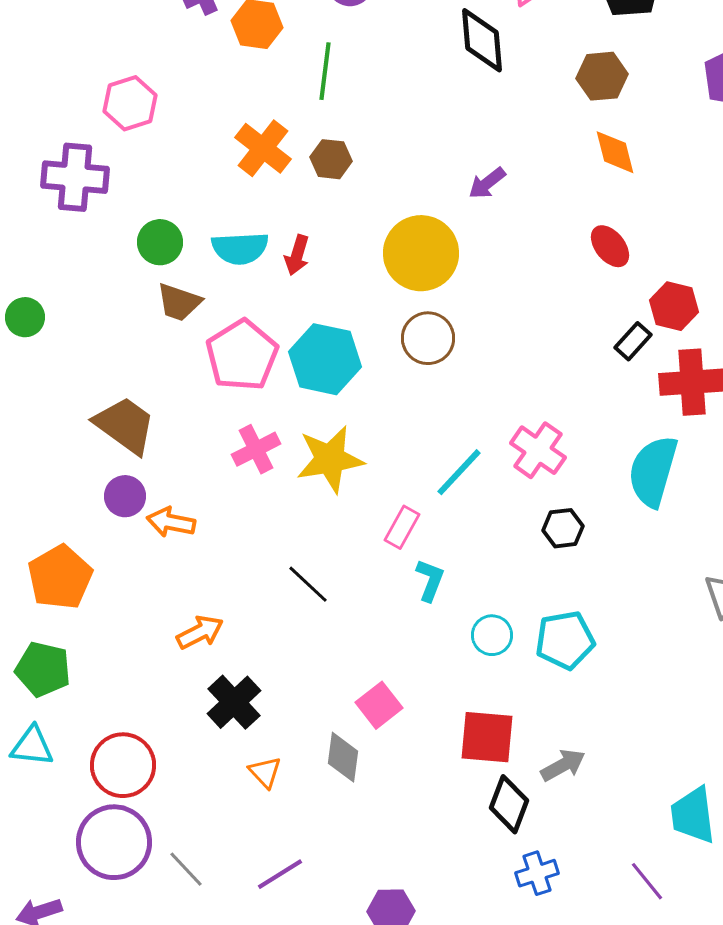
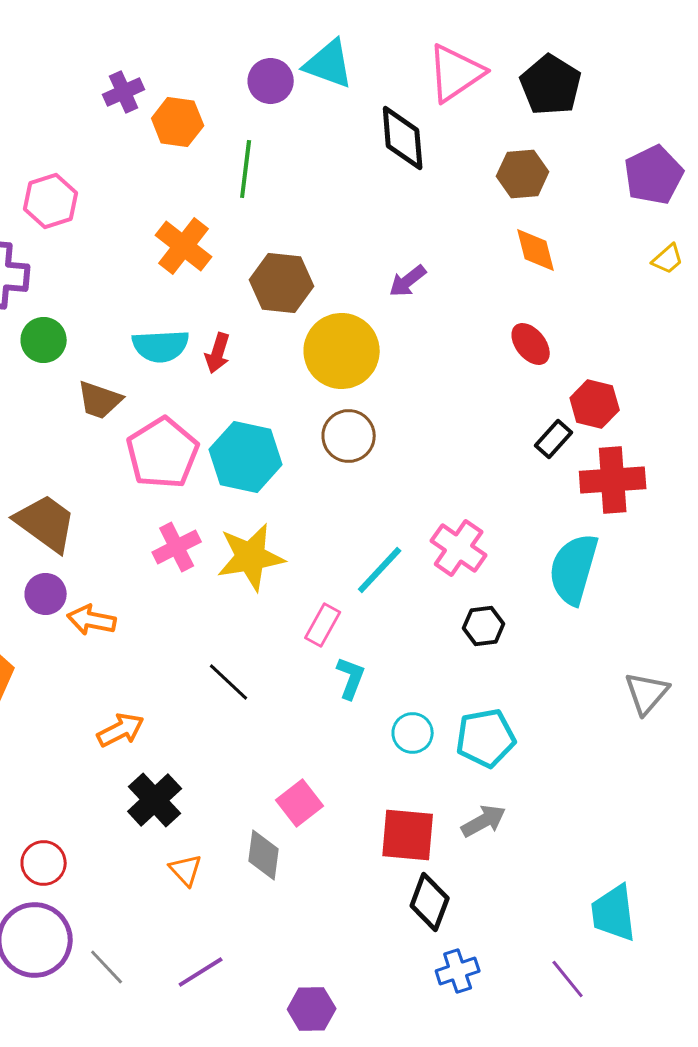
brown hexagon: (331, 159) -> (282, 283), moved, size x1.5
green circle: (160, 242) -> (44, 340), moved
red circle: (123, 765) -> (44, 863), size x0.7
gray arrow: (563, 765) -> (484, 821), moved

